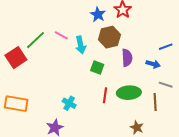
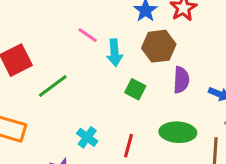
green line: (35, 40) -> (53, 86), moved
red line: (105, 95) -> (128, 146), moved

